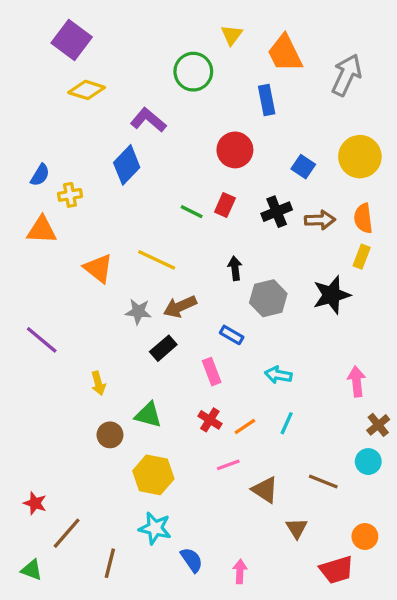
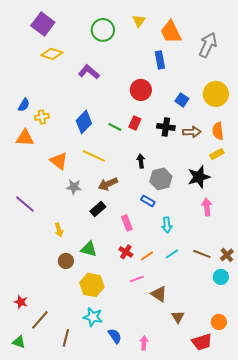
green circle: (193, 72) -> (103, 30), moved
blue diamond: (127, 165) -> (84, 122), moved
black cross: (277, 212) -> (166, 127), turned 30
yellow rectangle: (362, 257) -> (217, 154), turned 40
gray star: (138, 312) -> (74, 187), moved
blue rectangle: (232, 335) -> (148, 201), moved
cyan arrow: (278, 375) -> (167, 225), turned -105
pink arrow: (357, 382) -> (207, 207), moved
cyan line: (287, 423) -> (172, 254), turned 32
brown line: (323, 482) -> (202, 254), moved

